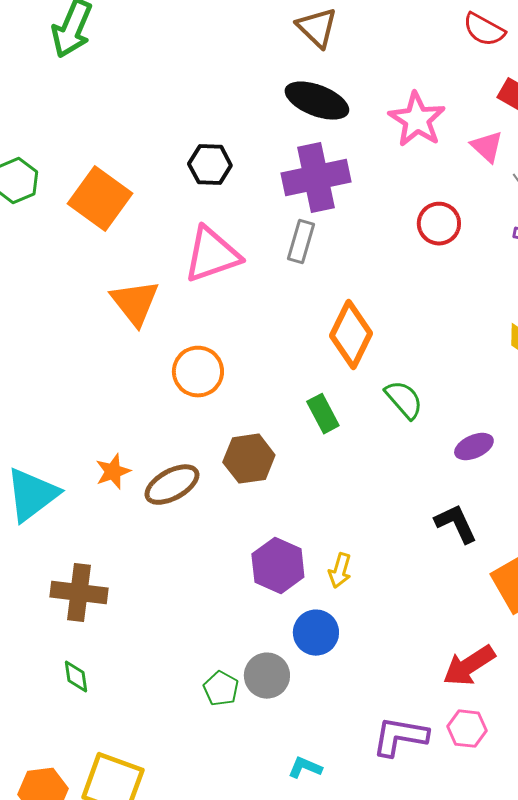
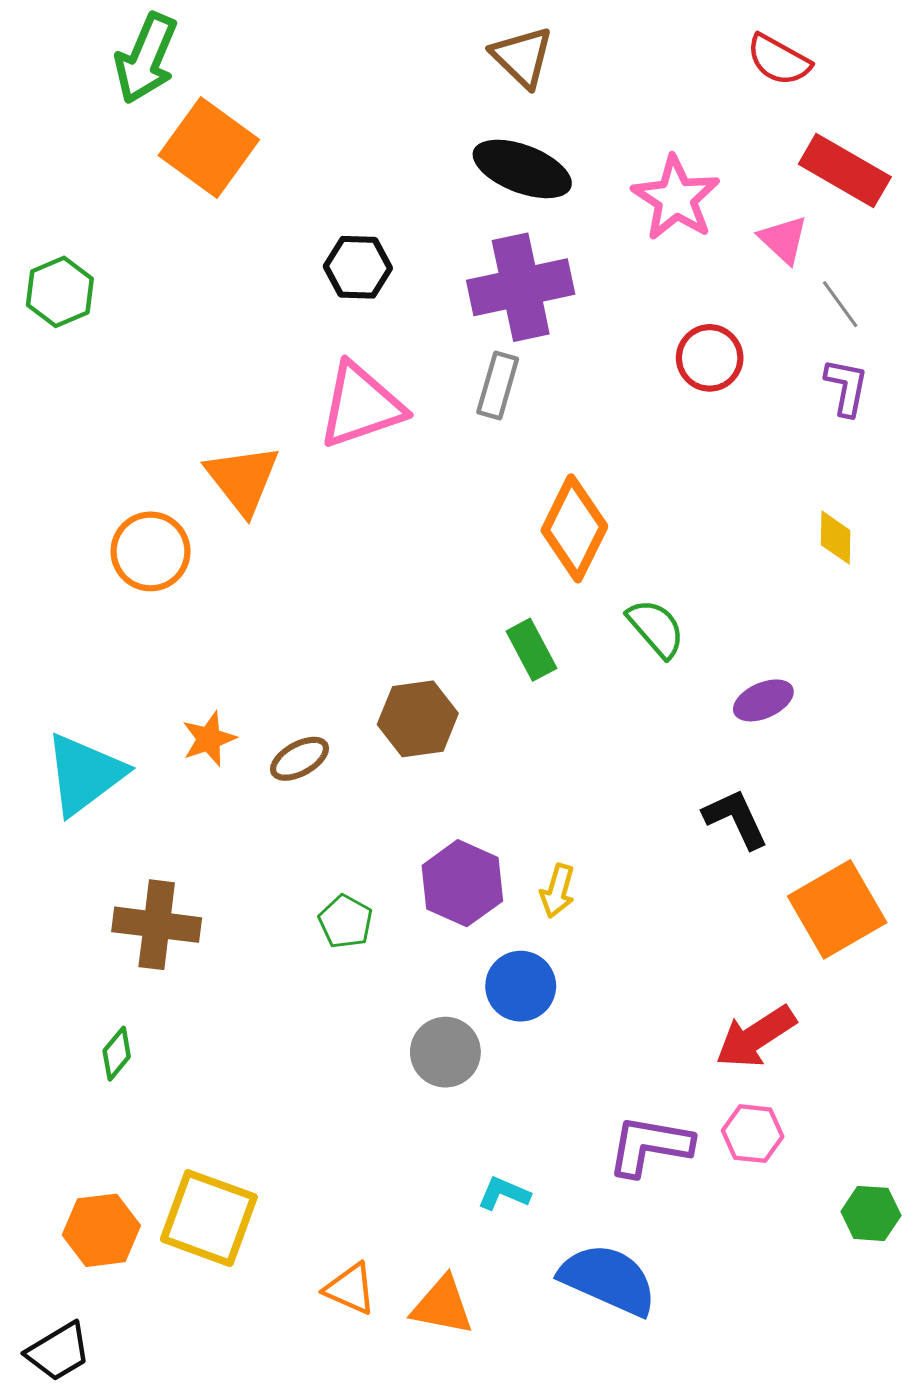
orange square: (100, 199) -> (209, 147), moved
orange circle: (198, 372) -> (151, 551), moved
brown ellipse: (172, 485) -> (300, 759), size x0.7
green diamond: (76, 677) -> (117, 1054), moved, turned 48
green pentagon: (221, 689) -> (346, 922), moved

